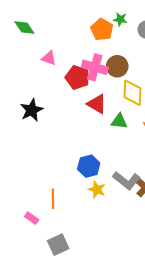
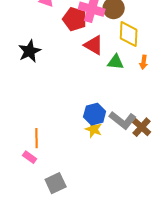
blue hexagon: (89, 166) -> (95, 114), moved
orange line: (53, 199) -> (37, 138), moved

